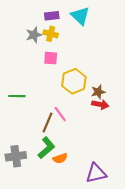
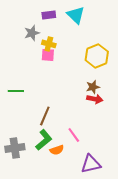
yellow cross: (51, 34) -> (49, 44), moved
yellow hexagon: (74, 81) -> (97, 56), moved
pink line: (60, 114) -> (74, 135), moved

